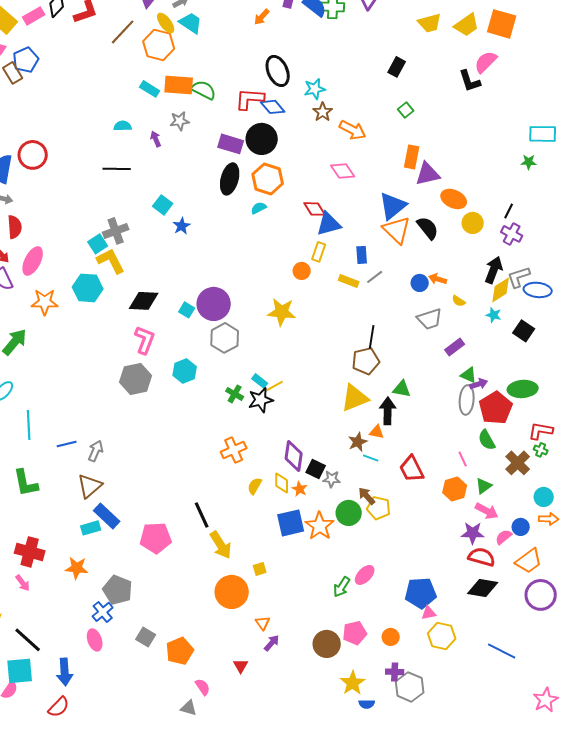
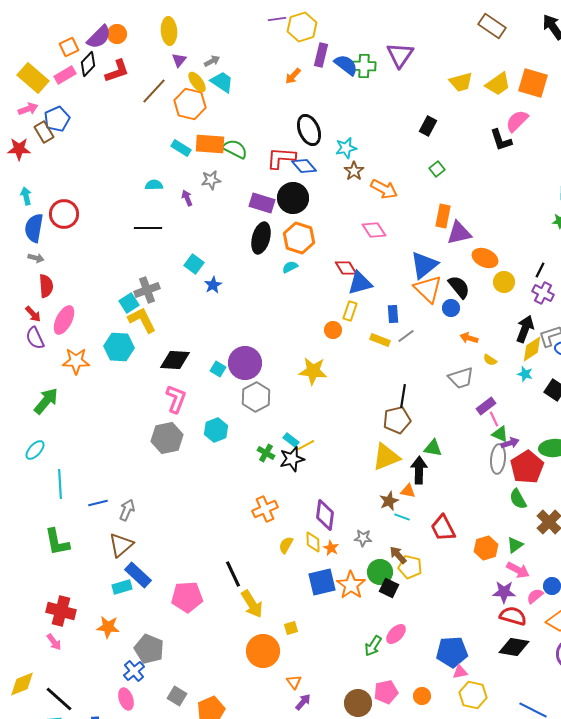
blue circle: (420, 283) -> (451, 308), moved
pink line: (463, 459) -> (494, 419), moved
black square: (316, 469) -> (389, 588), moved

